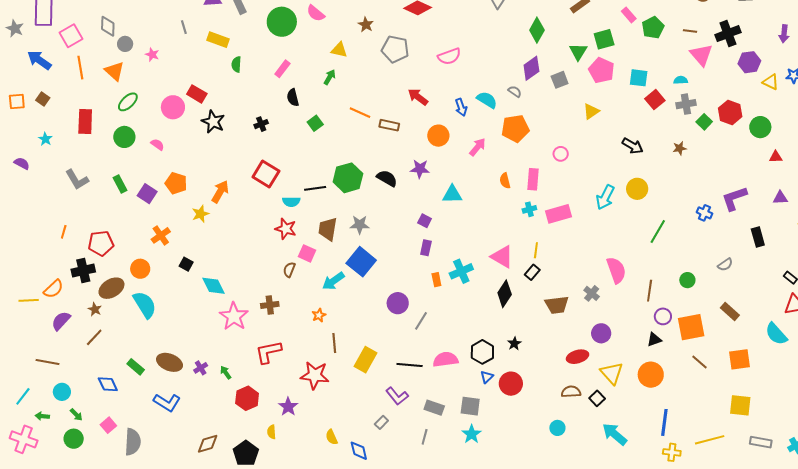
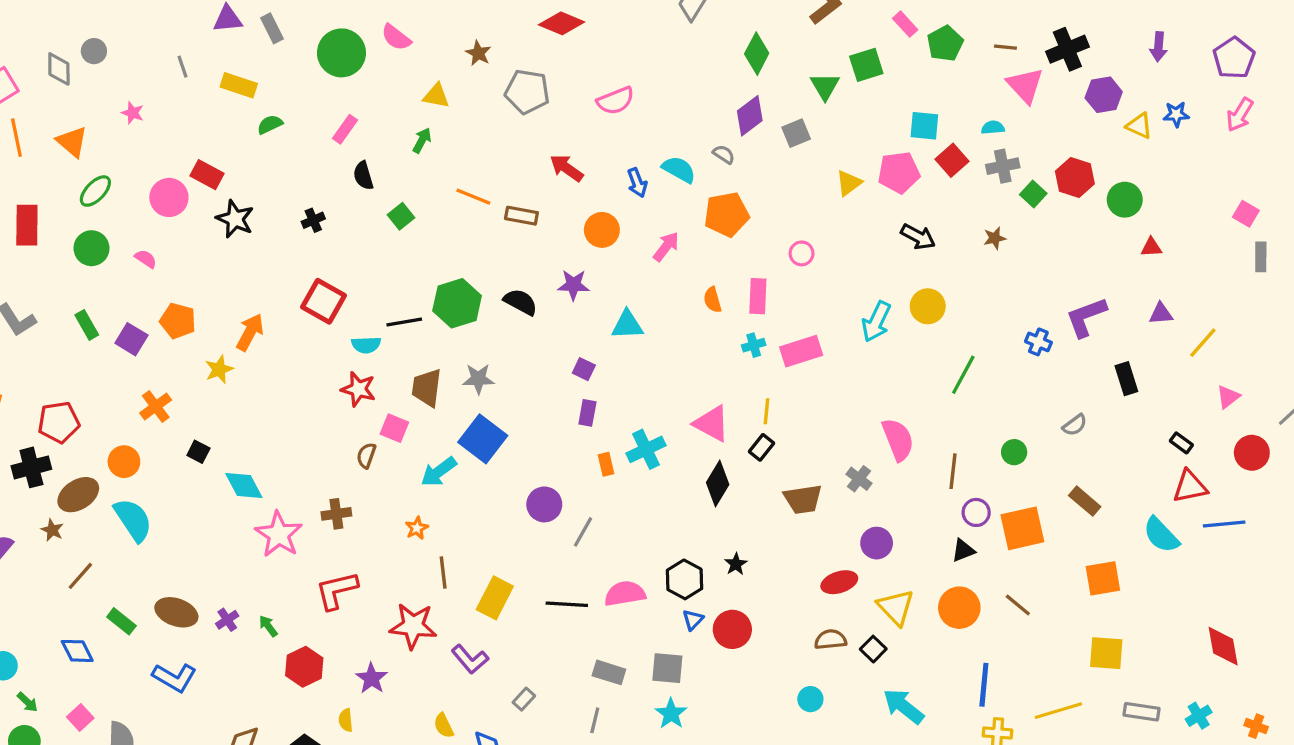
gray circle: (125, 44) -> (94, 51), moved
green semicircle: (236, 64) -> (270, 125), turned 63
pink pentagon: (601, 70) -> (899, 172), moved, turned -30
brown line: (94, 337) -> (80, 576), moved
brown line: (700, 362) -> (1018, 605), moved
purple L-shape: (397, 396) -> (470, 659), moved

